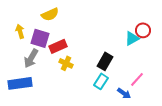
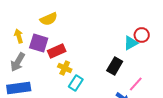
gray arrow: (31, 58) -> (18, 62), moved
black rectangle: (105, 61) -> (115, 66), moved
cyan rectangle: (101, 81) -> (76, 83), moved

